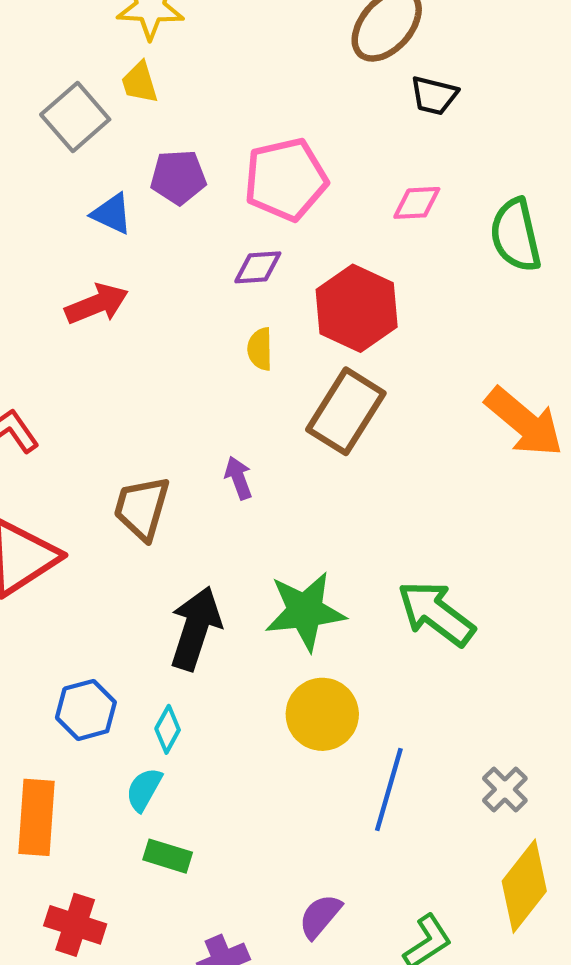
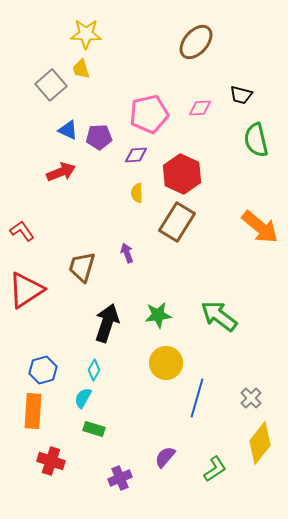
black trapezoid: (434, 96) -> (241, 95), moved
purple pentagon: (178, 177) -> (99, 137), moved
pink diamond: (417, 203) -> (200, 108), moved
green star: (305, 611) -> (158, 315), size x0.7
blue hexagon: (86, 710) -> (43, 370), moved

